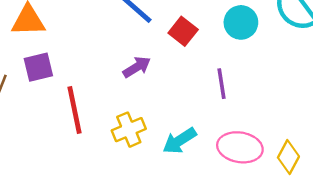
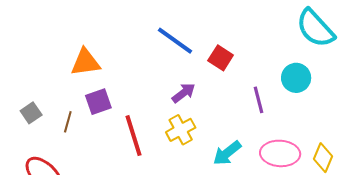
cyan circle: (241, 22) -> (296, 78), moved
yellow cross: (129, 130) -> (181, 130), moved

